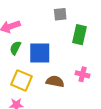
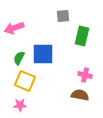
green semicircle: (15, 48) -> (19, 58), moved
brown semicircle: (55, 81) -> (80, 95), moved

